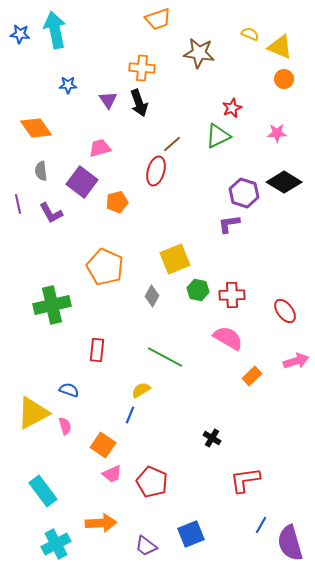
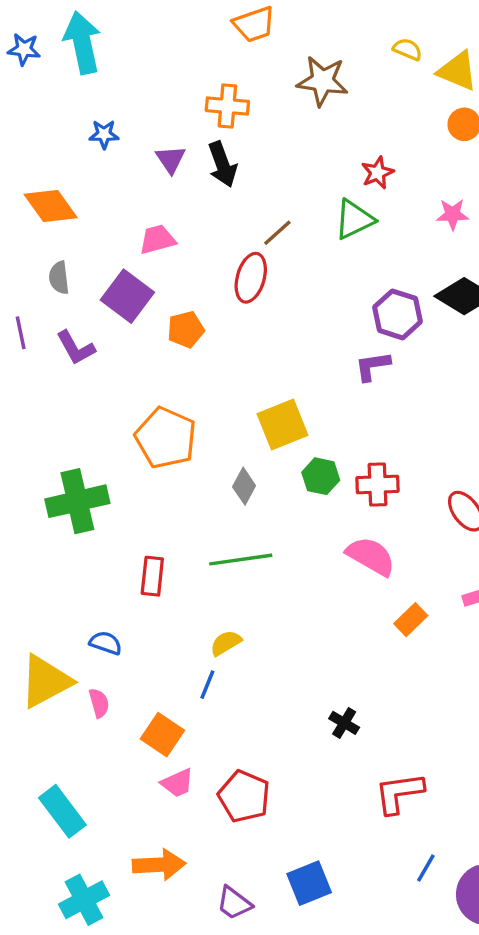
green line: (165, 357) -> (241, 560), moved, turned -36

